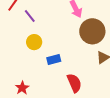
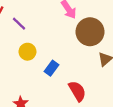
blue rectangle: (54, 59) -> (51, 68), turned -32

